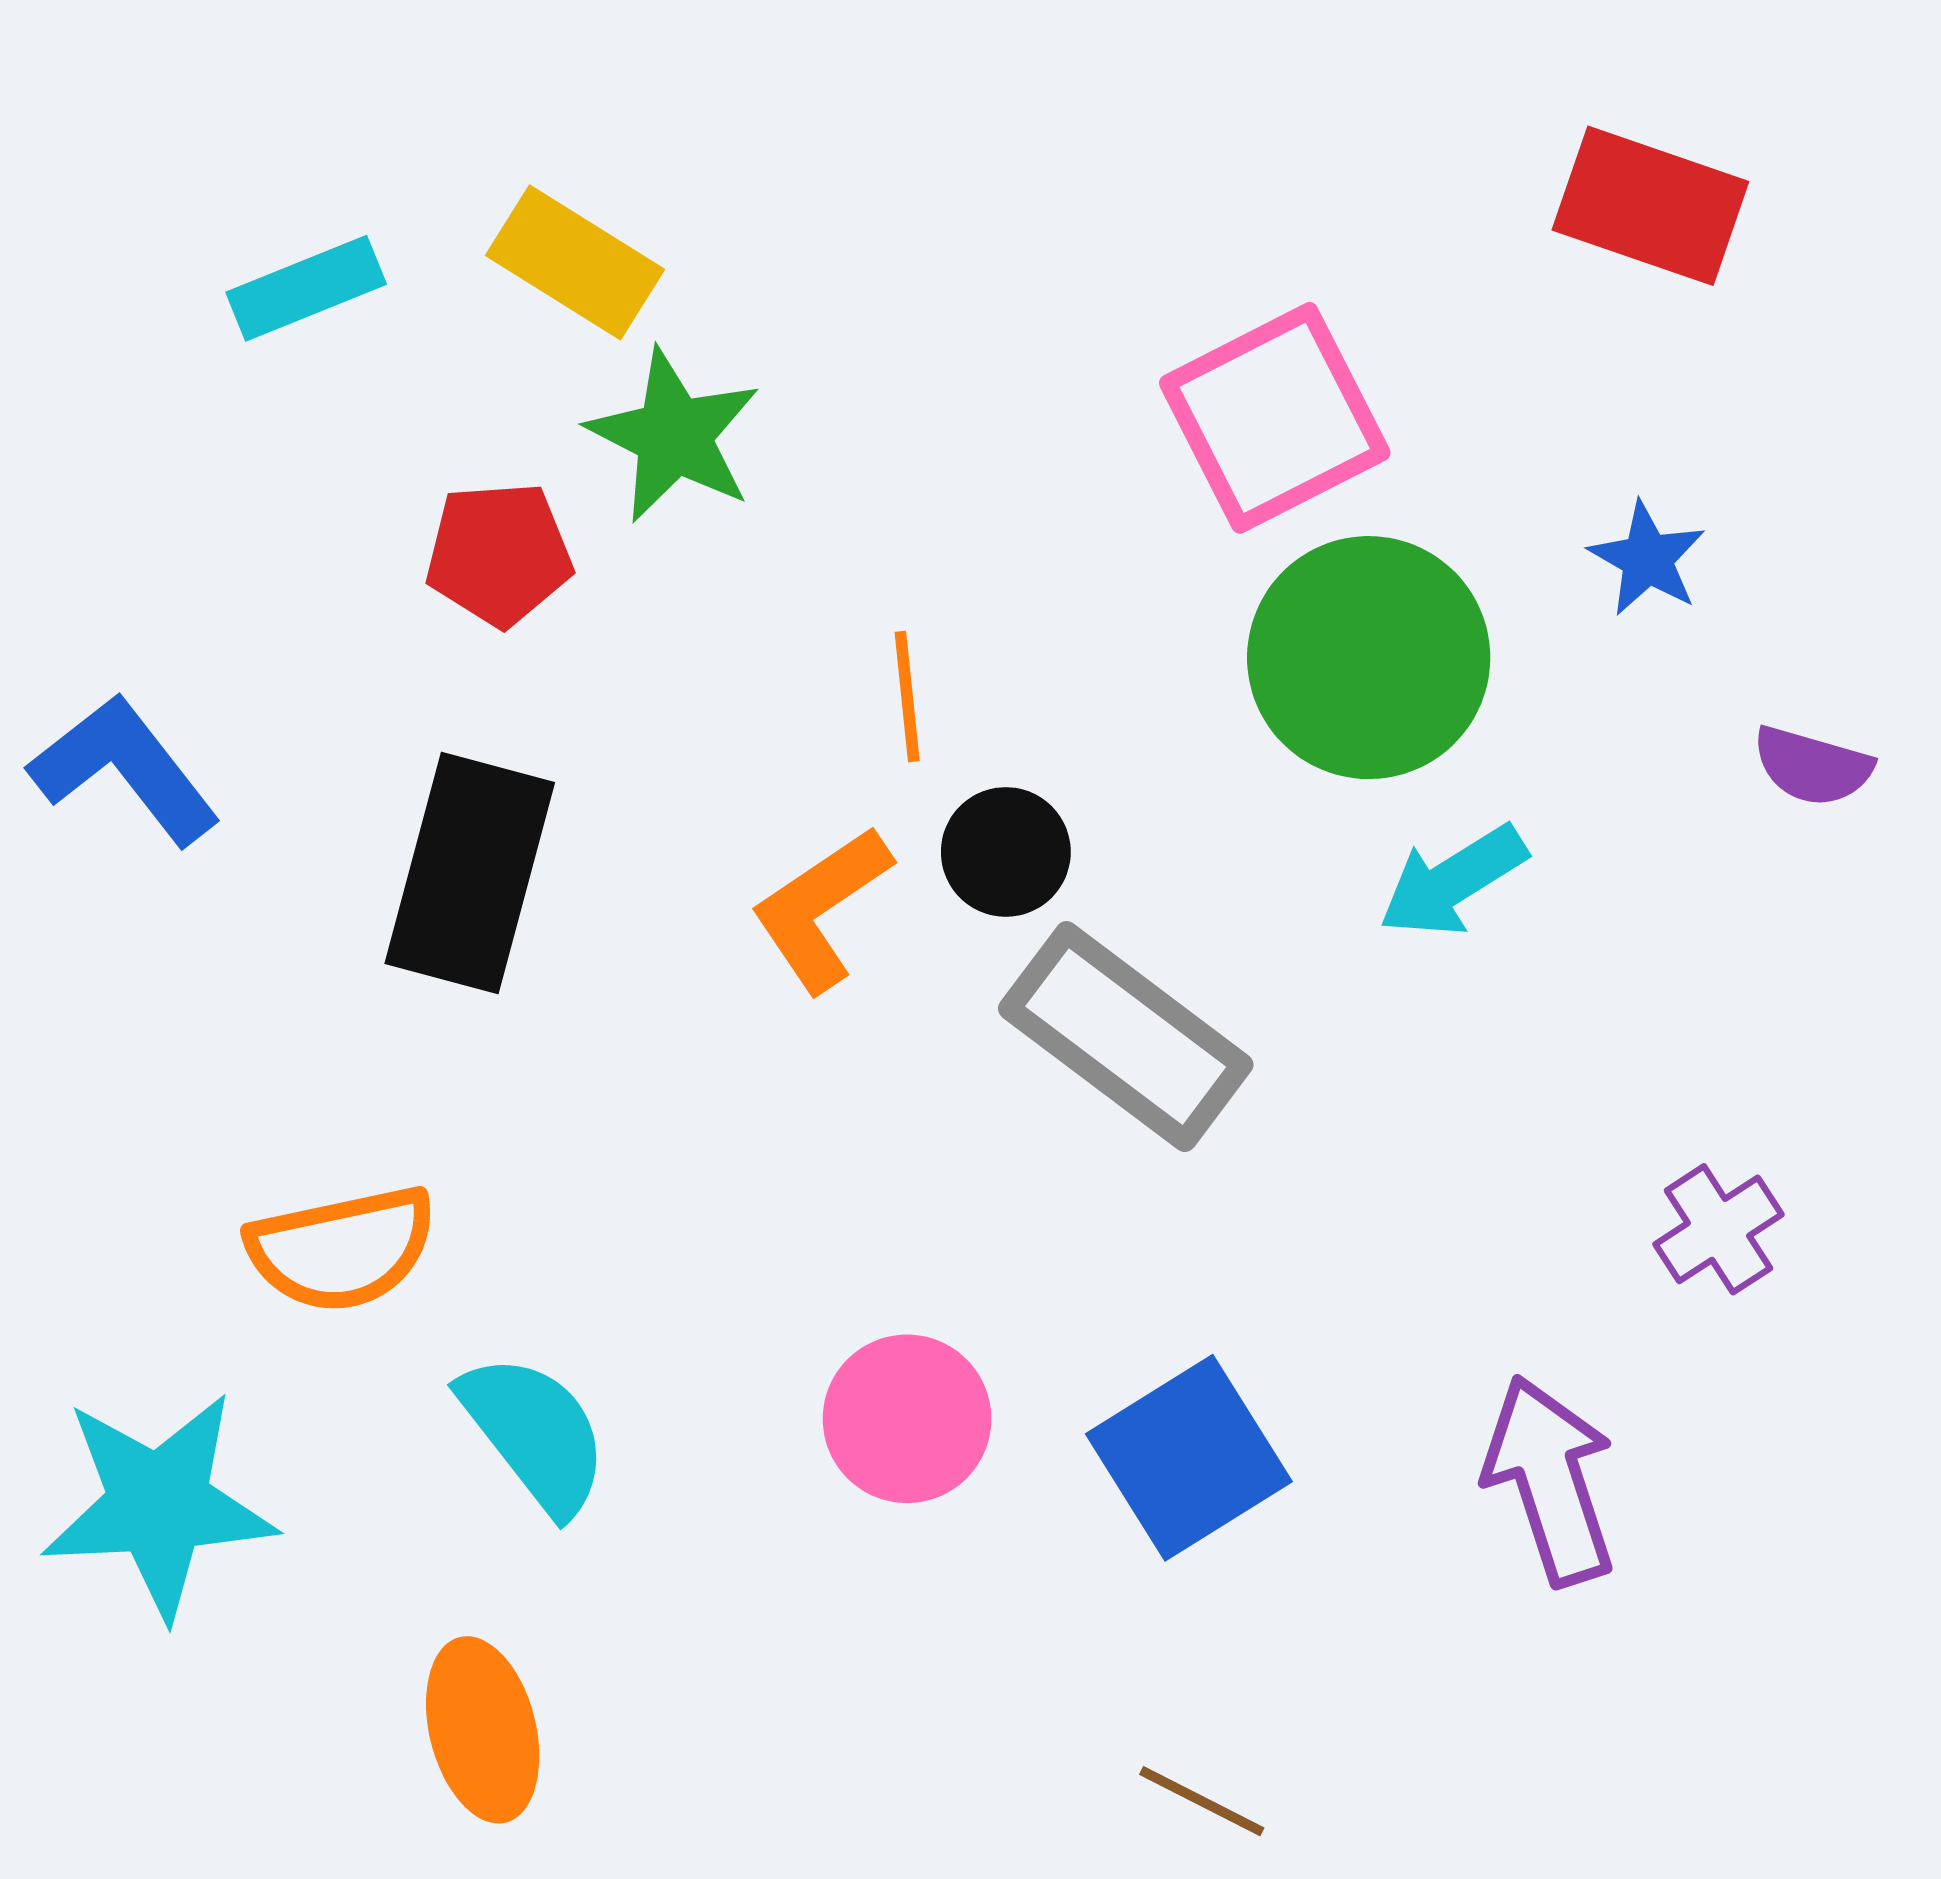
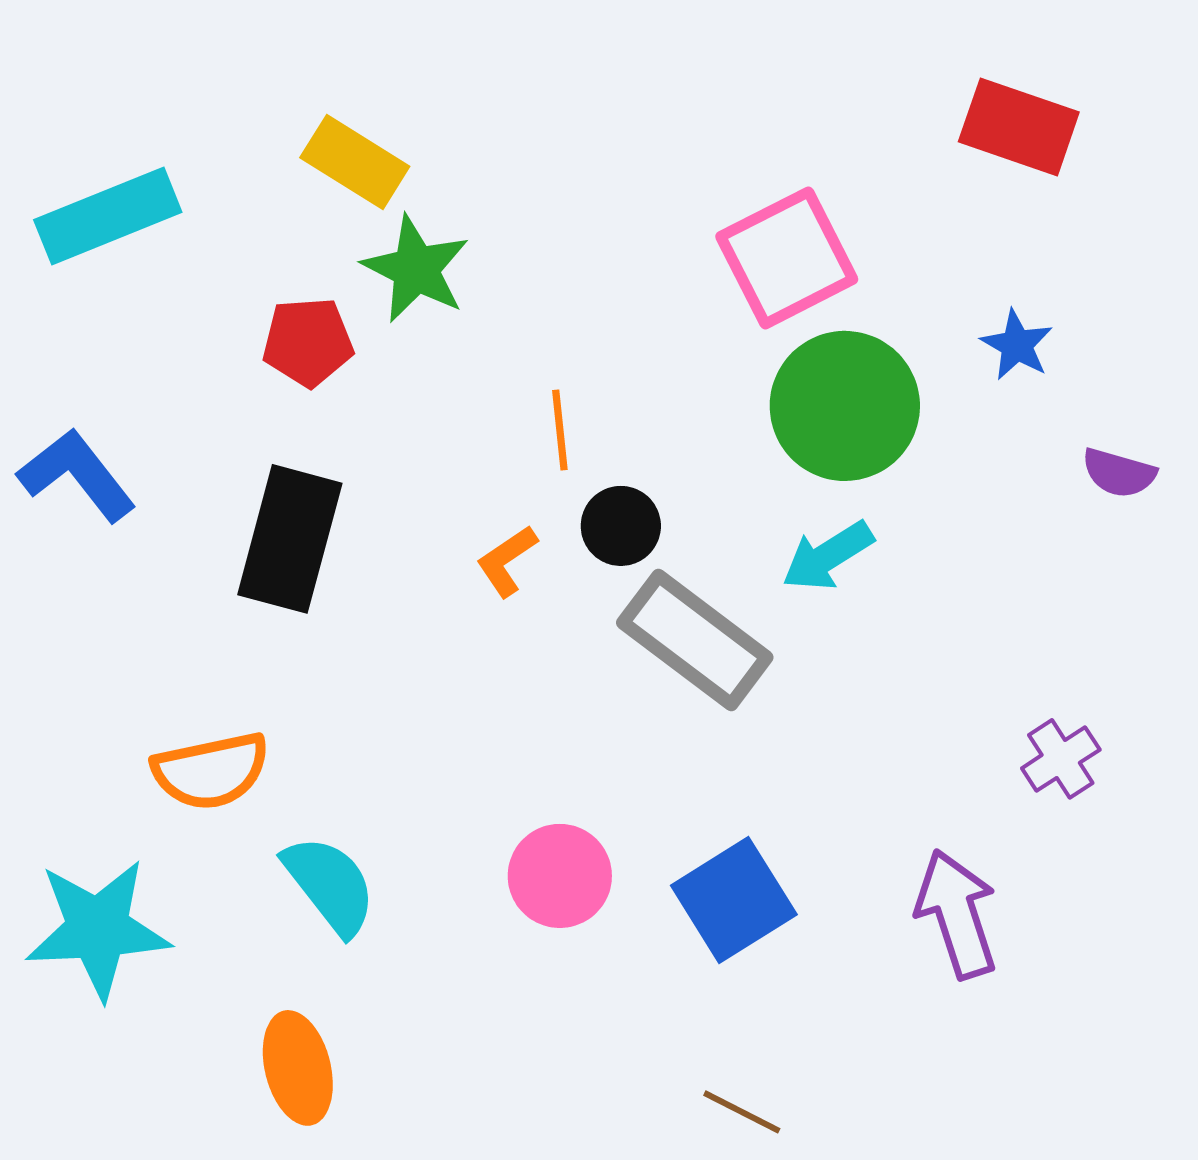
cyan rectangle: (306, 288) -> (108, 216), moved, size x1.5
cyan arrow: (1453, 881) -> (828, 556), moved
orange L-shape: (821, 909) -> (507, 561), size x0.7

